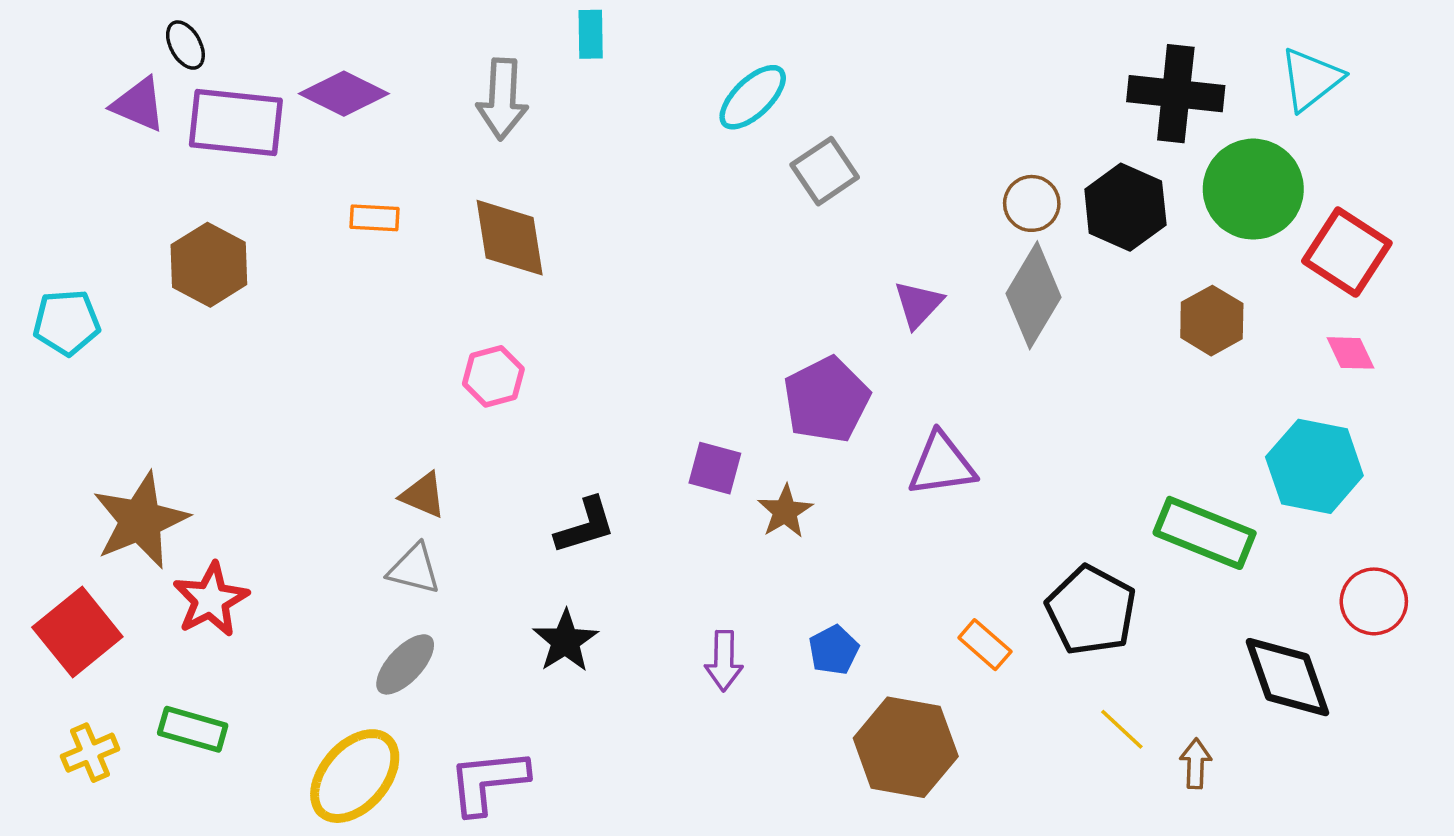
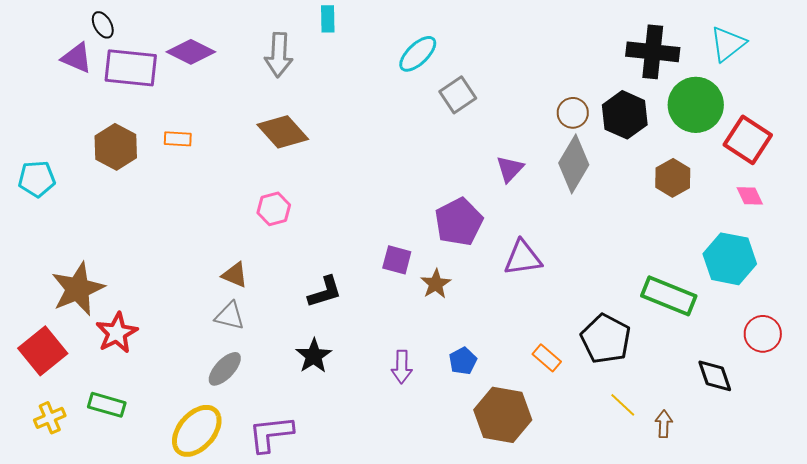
orange rectangle: (375, 218) -> (178, 139), moved
brown diamond: (510, 238) -> (283, 132), turned -33
black diamond: (1287, 677) -> (715, 376), size x0.7

